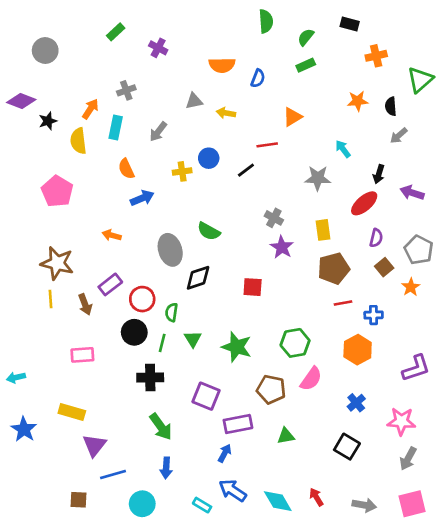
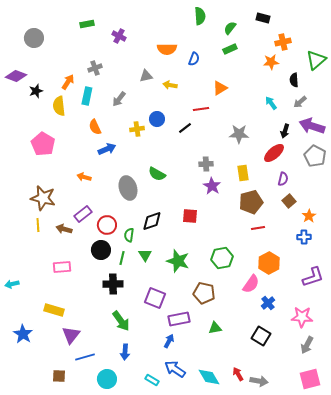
green rectangle: (116, 32) -> (87, 24), turned 32
orange star: (358, 101) -> (271, 62), moved
cyan arrow: (343, 149) -> (271, 103), moved
purple arrow: (412, 193) -> (312, 126), moved, size x1.4
gray cross: (274, 218) -> (206, 164), turned -32
gray pentagon: (419, 250) -> (315, 156), moved
black diamond: (198, 278) -> (152, 221), moved
brown arrow: (85, 304) -> (64, 229), turned 126
blue cross: (374, 315) -> (304, 237), moved
pink semicircle: (311, 379) -> (251, 284), moved
blue star: (24, 429) -> (23, 334), moved
gray arrow: (364, 505) -> (259, 381), moved

